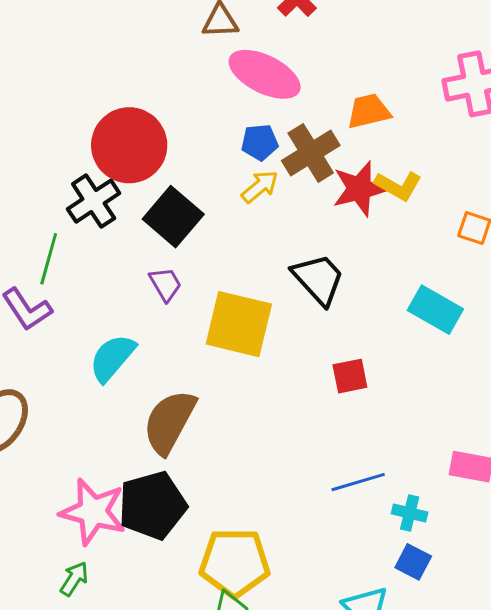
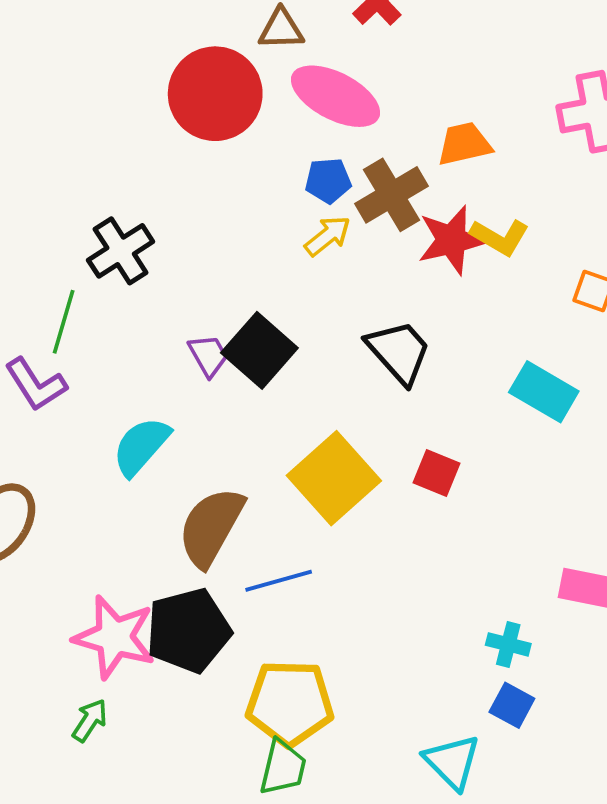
red circle: (129, 145) -> (215, 94), moved
black square: (173, 217) -> (259, 350), moved
yellow square: (239, 324) -> (334, 478), moved, turned 34
red square: (350, 376) -> (436, 473), turned 33
blue line: (358, 482) -> (279, 581), moved

